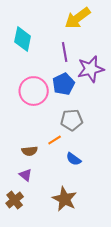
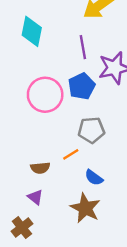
brown star: (65, 199) -> (85, 208), moved

